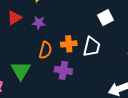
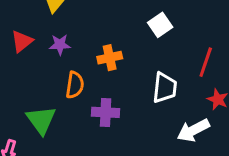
orange cross: (69, 44) -> (110, 58), moved
white trapezoid: (92, 47) -> (165, 88), moved

